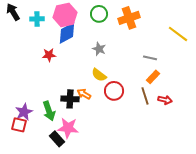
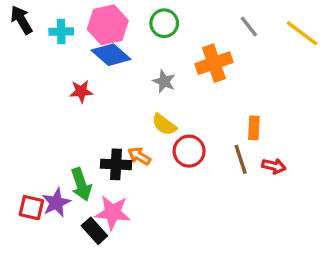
orange cross: (129, 18) -> (214, 63), moved
blue diamond: (67, 33) -> (111, 55), turned 70
yellow line: (178, 34) -> (302, 33), moved
gray line: (150, 58) -> (249, 27), moved, turned 40
orange rectangle: (153, 77) -> (254, 128), turned -40
purple star: (24, 112) -> (56, 203), moved

